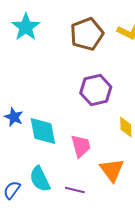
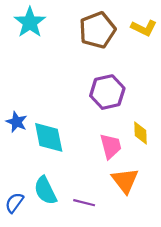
pink trapezoid: (81, 146) -> (111, 146), moved

